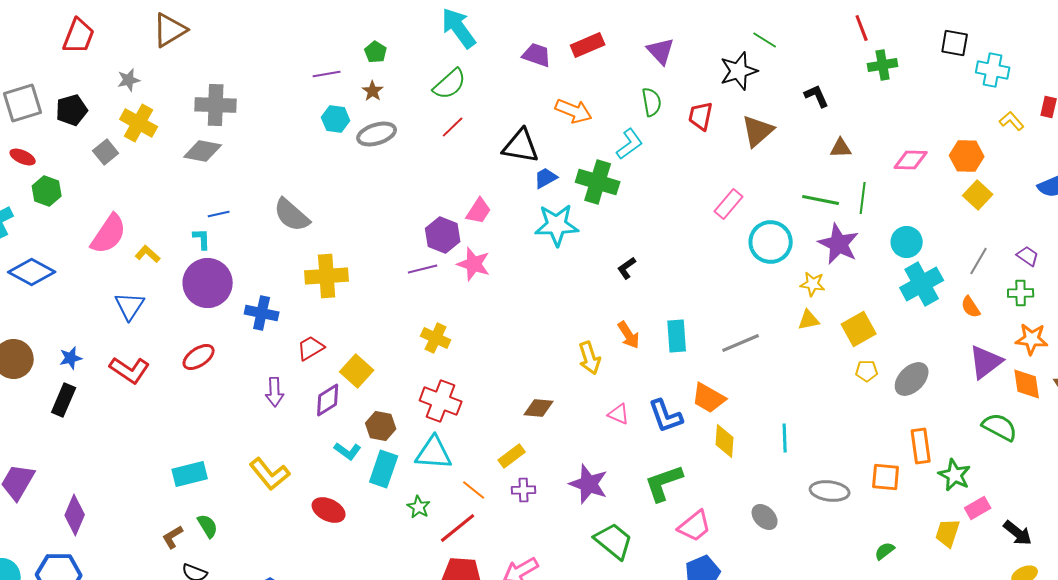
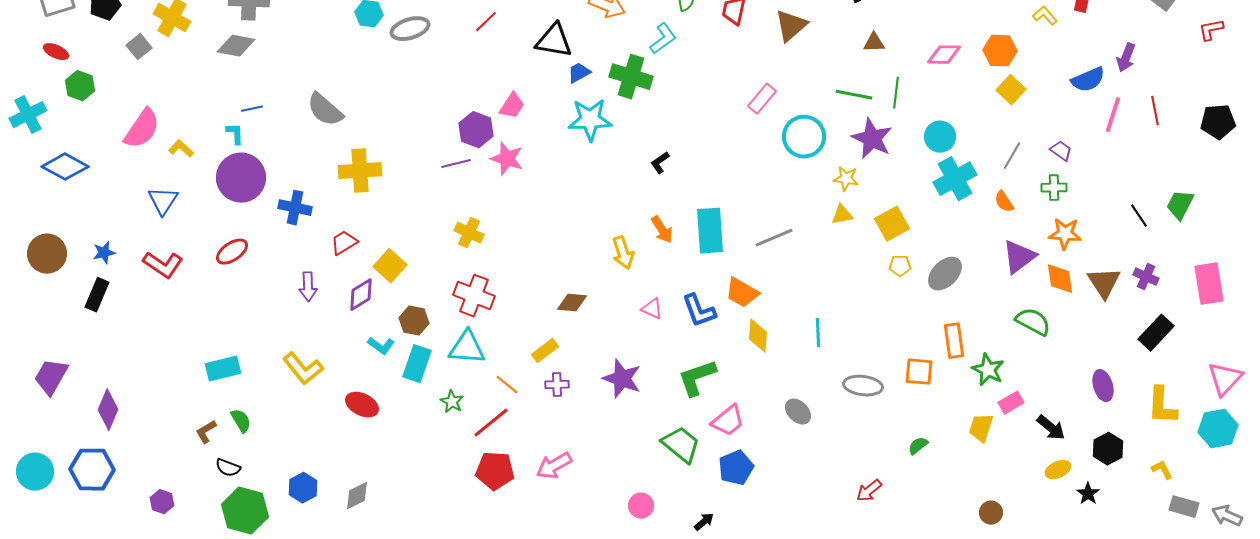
cyan rectangle: (677, 336) -> (710, 231), size x1.4
green trapezoid: (614, 541) -> (681, 445), moved

